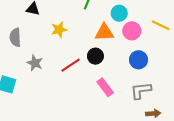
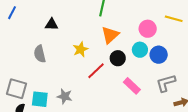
cyan circle: (119, 13) -> (140, 50), moved
yellow star: (59, 30) -> (81, 49), moved
orange triangle: (104, 32) -> (110, 35), moved, turned -30
gray star: (35, 63) -> (65, 96), moved

